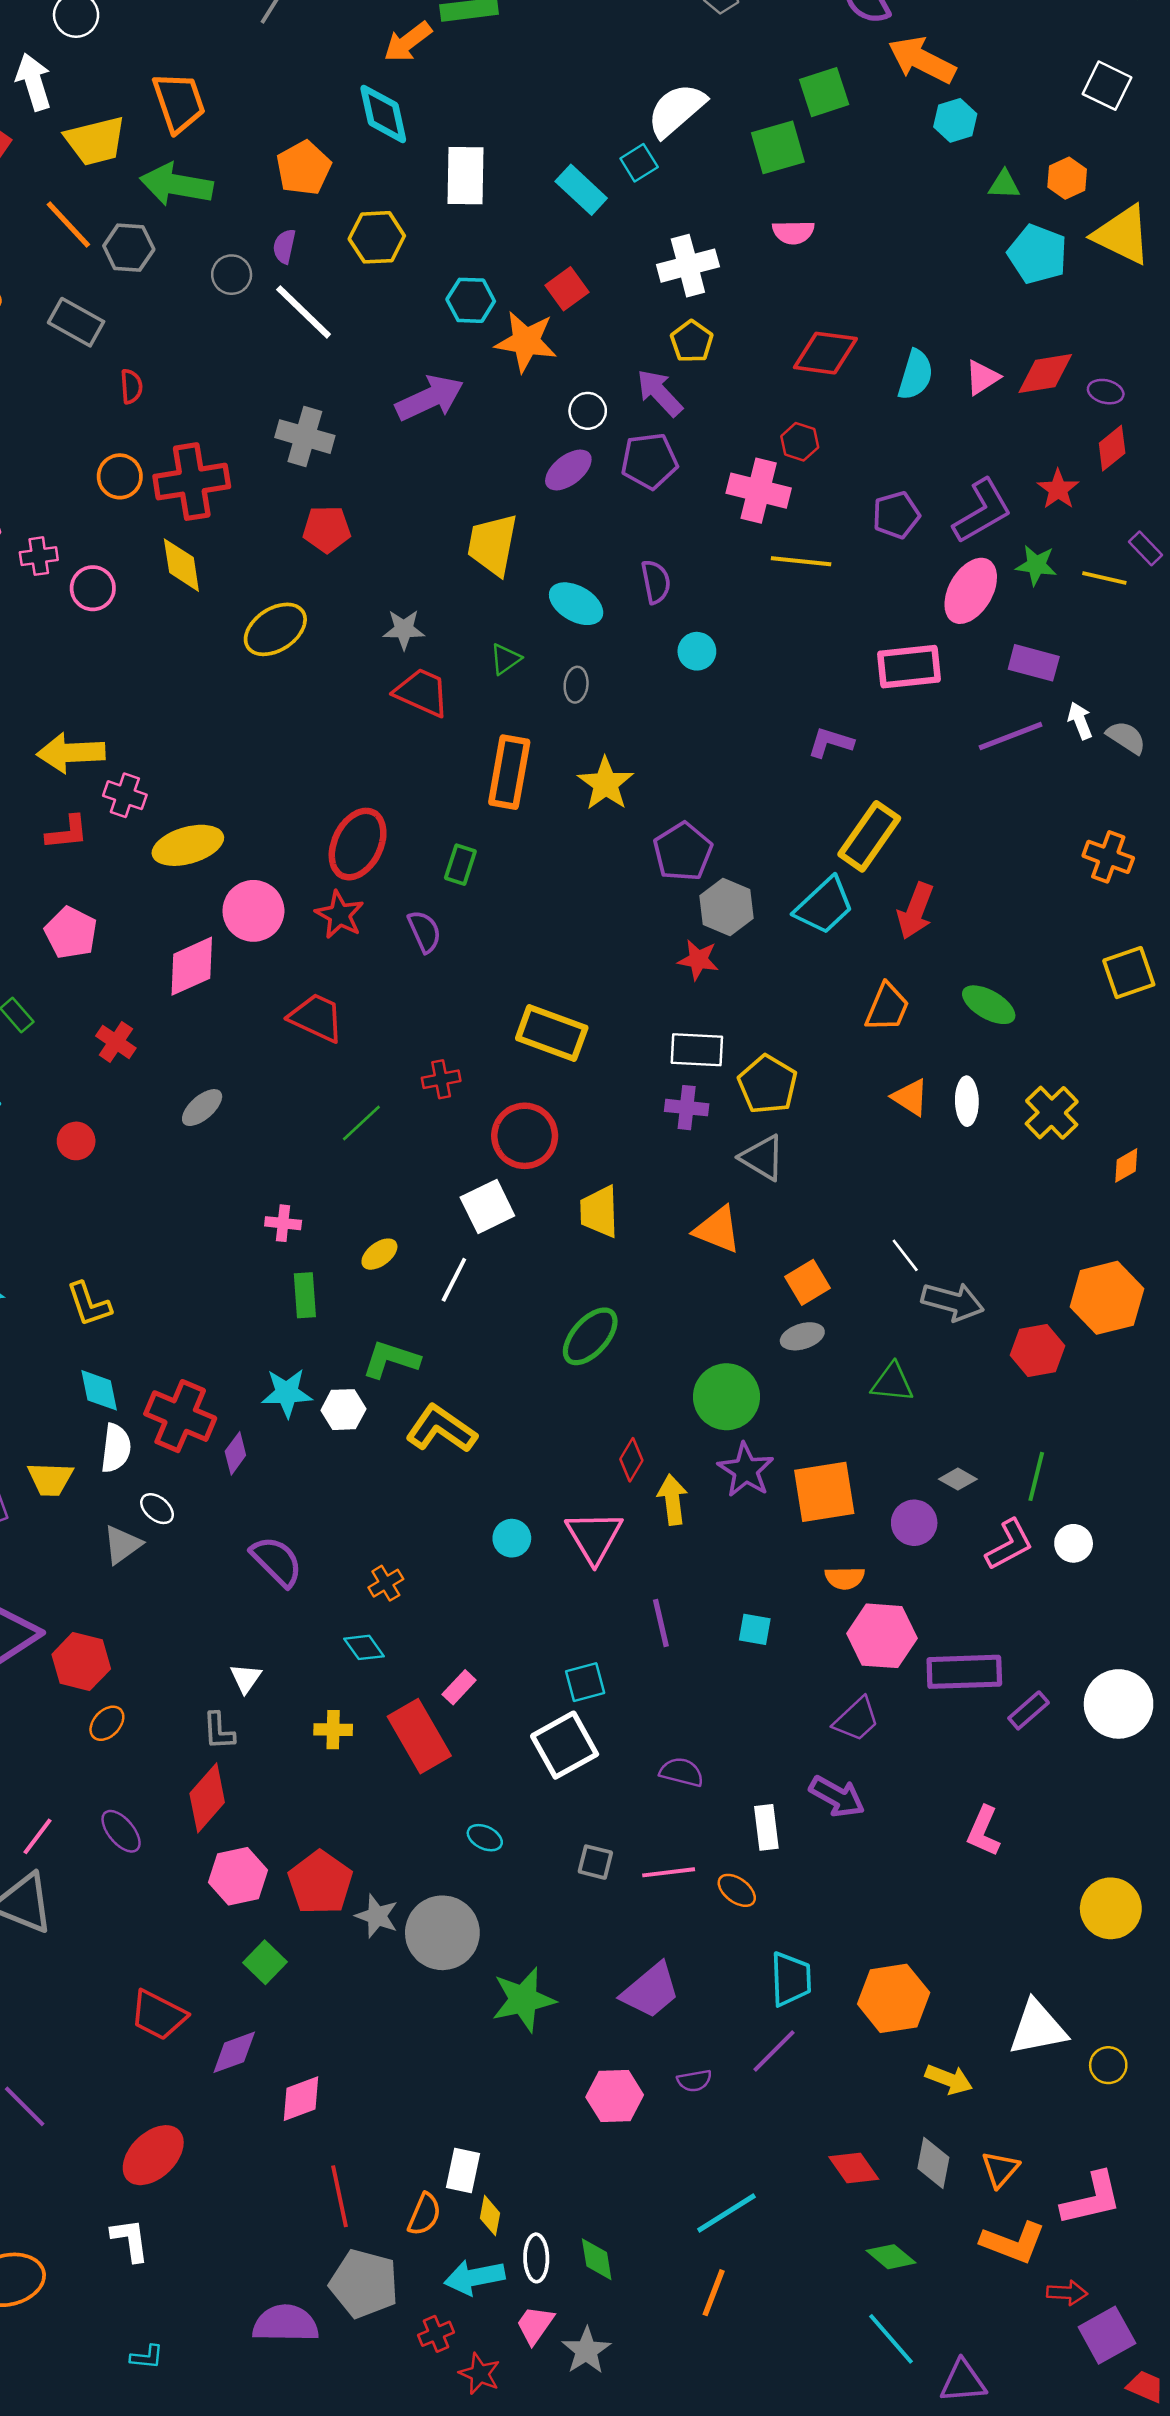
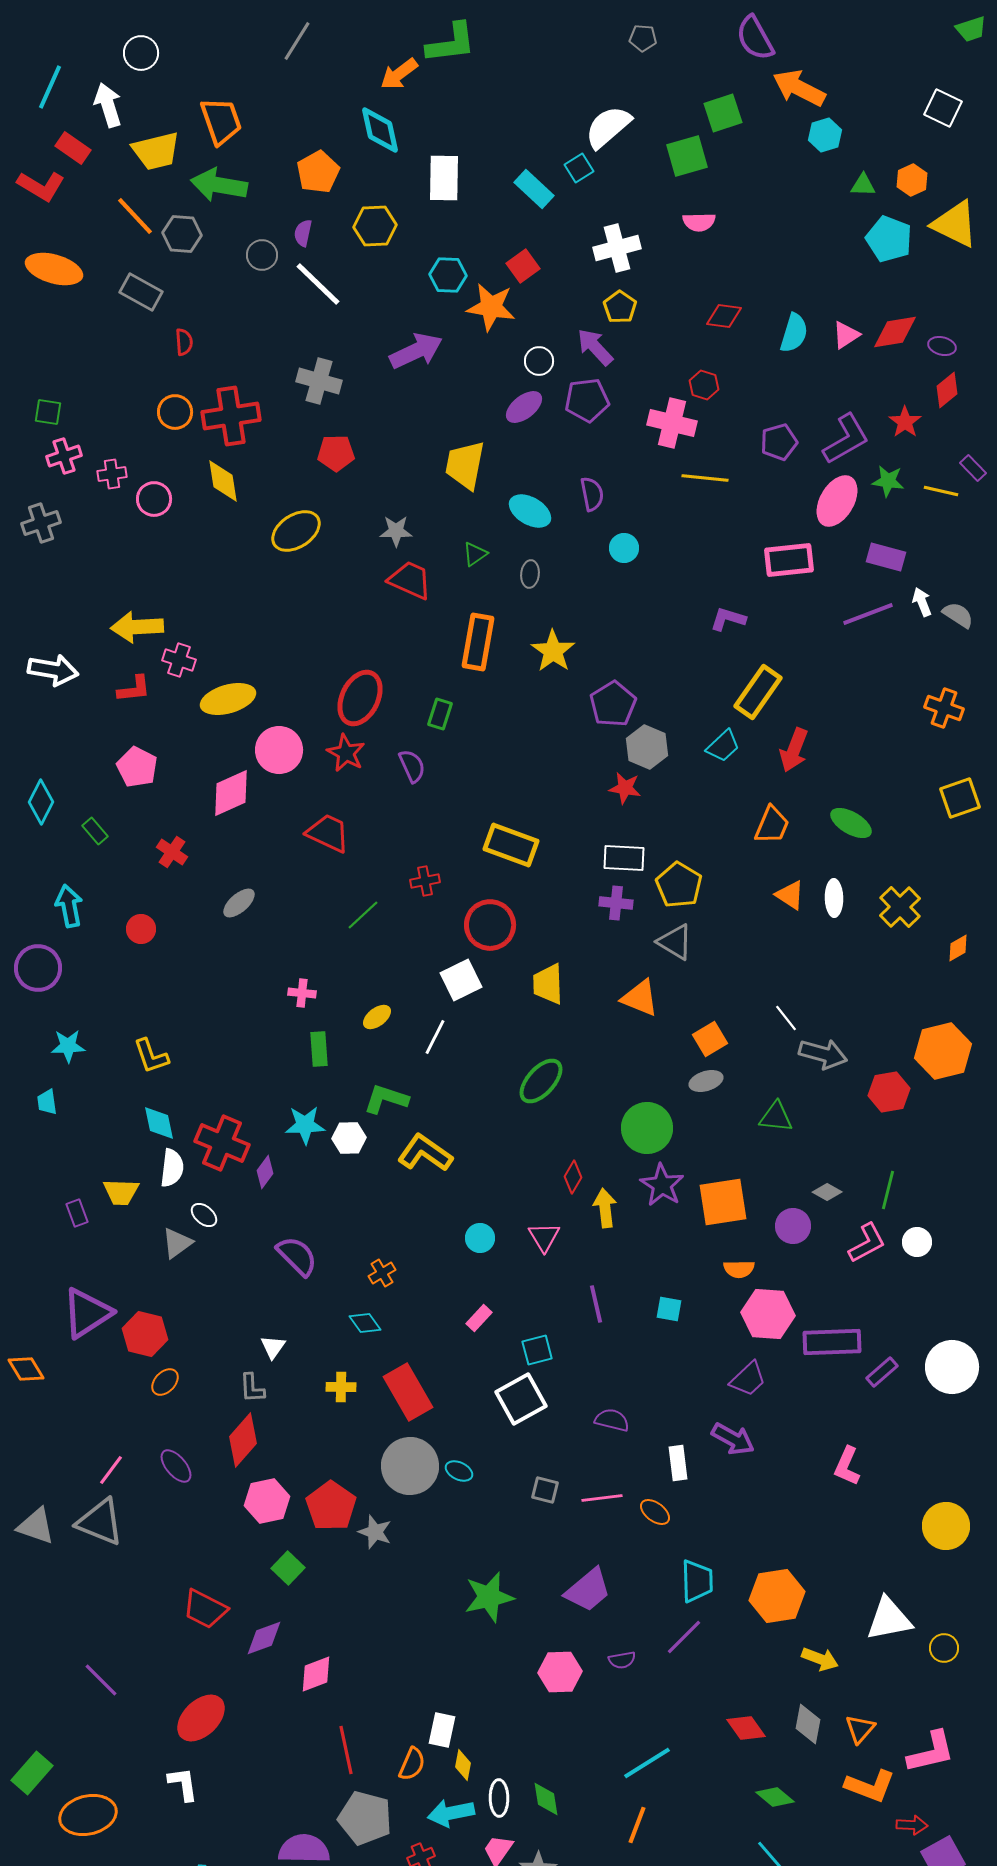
red diamond: (825, 353) -> (724, 316), size x0.7
cyan trapezoid: (824, 906) -> (723, 746), size x0.7
pink triangle: (594, 1537) -> (544, 1237), size x0.7
pink rectangle: (459, 1687) -> (479, 1318), moved
gray circle: (442, 1933) -> (410, 1466), moved

